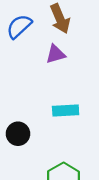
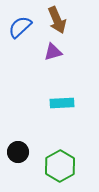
black circle: (18, 134) -> (18, 152), moved

